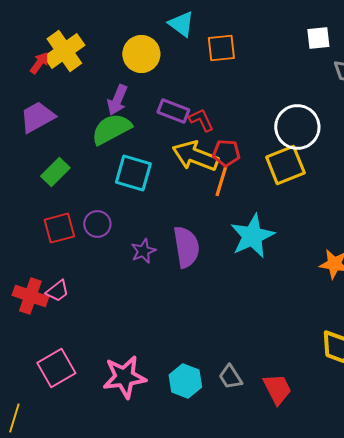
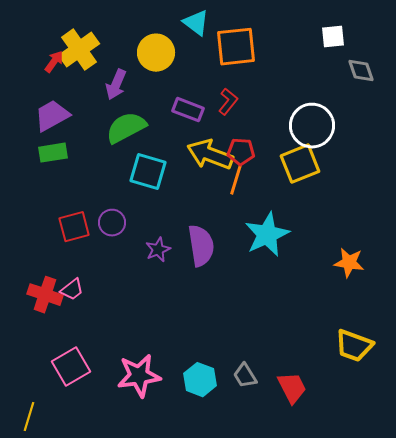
orange square: (221, 48) -> (236, 47), size x1.4
purple arrow: (117, 100) -> (116, 85), moved
red L-shape: (201, 120) -> (228, 102), moved, turned 64
green rectangle: (55, 172) -> (53, 153), moved, turned 36

